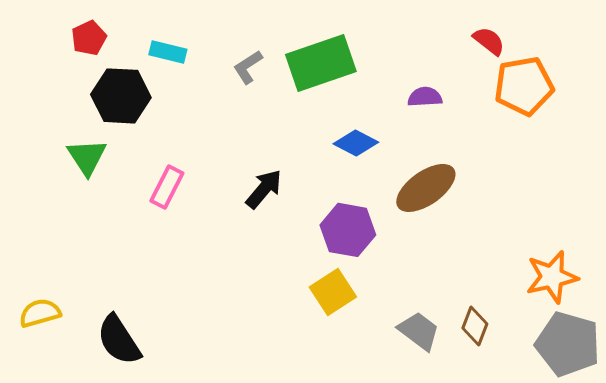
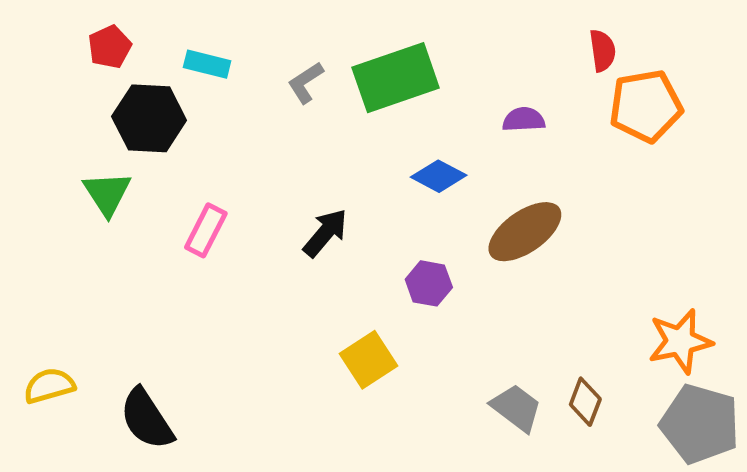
red semicircle: (489, 41) -> (603, 51), turned 44
purple hexagon: (348, 230) -> (429, 283), size x0.7
yellow square: (333, 292) -> (368, 360), moved

